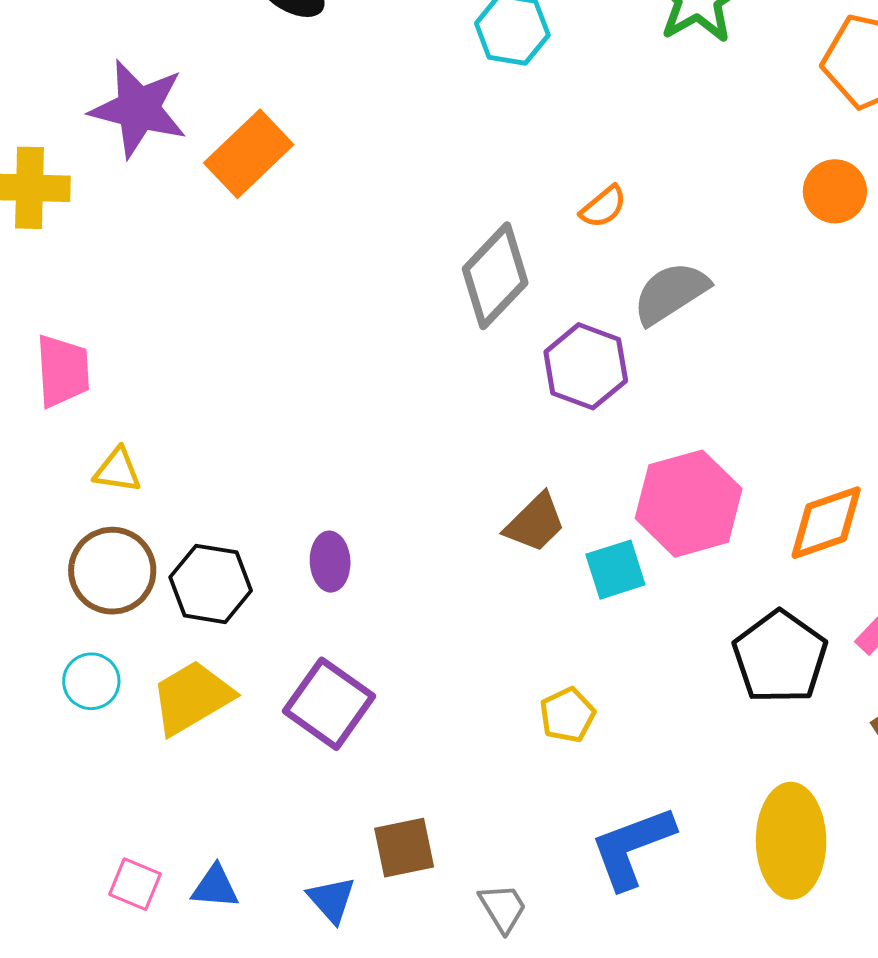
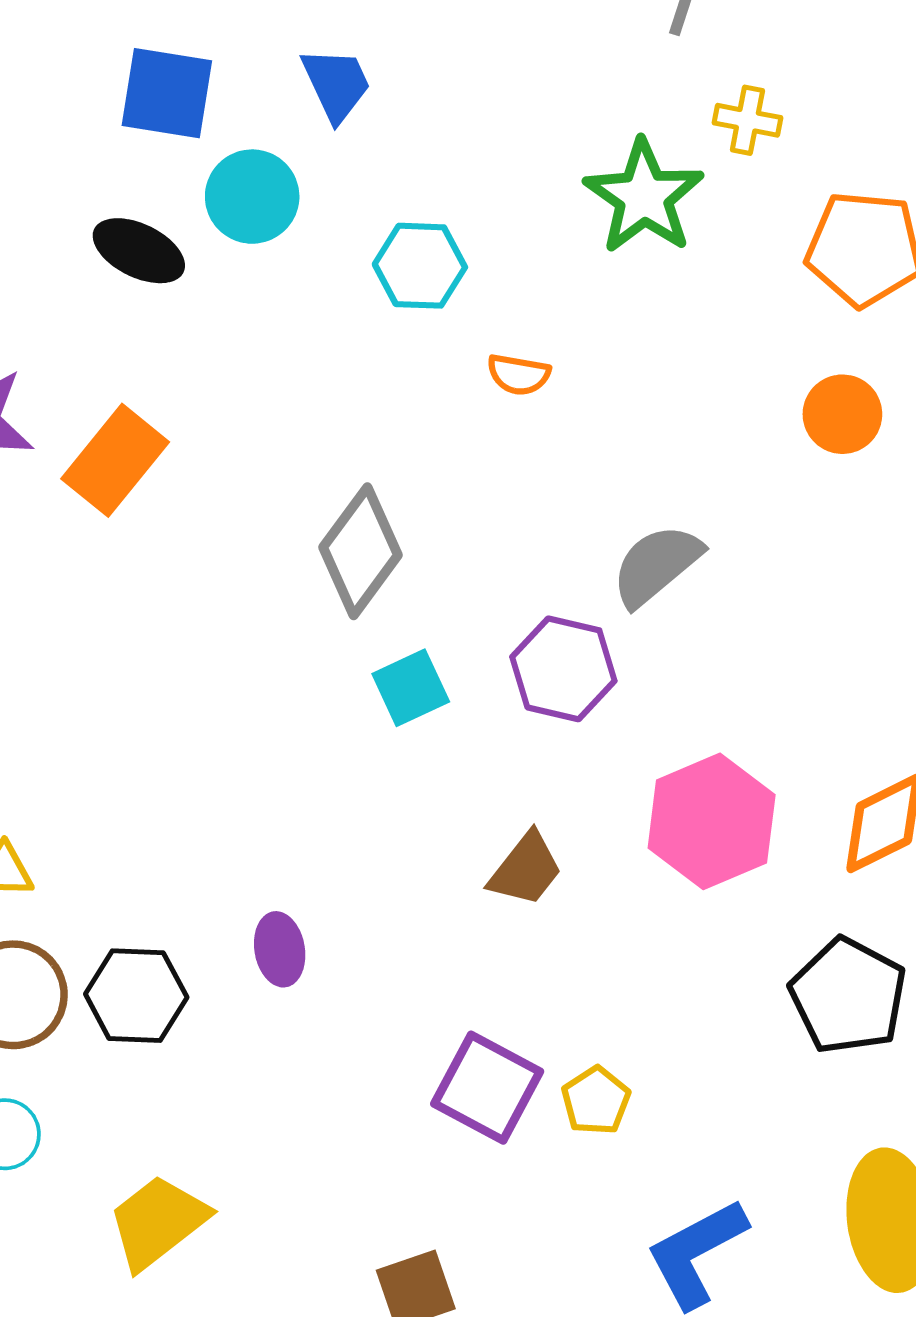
orange semicircle: (603, 207) -> (519, 375), moved, turned 57
gray diamond: (495, 276) -> (360, 551), moved
cyan square: (615, 570) -> (411, 688), moved
yellow trapezoid: (192, 697) -> (158, 1222), moved
purple square: (329, 704) -> (487, 1088), moved

